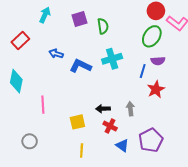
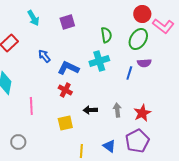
cyan arrow: (45, 15) -> (33, 18), turned 126
green semicircle: (103, 26) -> (106, 35), moved
blue arrow: (56, 54) -> (44, 56), turned 32
red star: (156, 89) -> (142, 113), moved
red cross: (110, 126) -> (65, 90), moved
yellow line: (82, 150) -> (81, 151), moved

